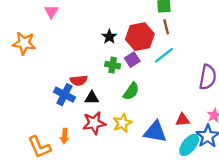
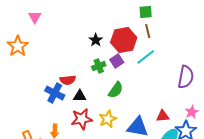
pink triangle: (51, 12) -> (35, 17), moved
orange star: (24, 43) -> (18, 46), turned 30
green cross: (113, 65) -> (99, 66), turned -32

